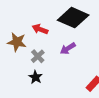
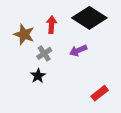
red arrow: (40, 29) -> (51, 25), turned 63

